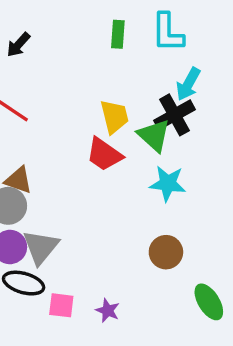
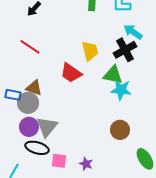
cyan arrow: (188, 84) -> (133, 32), turned 96
green triangle: (154, 136) -> (113, 75), moved, turned -30
red trapezoid: (104, 154) -> (71, 73), moved

